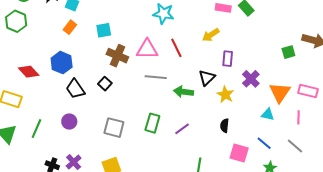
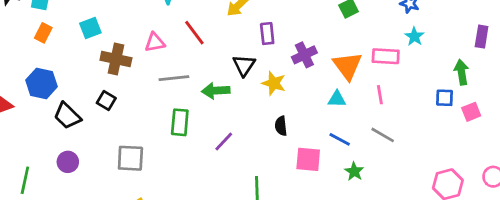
pink triangle: (147, 49) -> (155, 42), size x0.7
purple cross: (251, 79) -> (304, 55), turned 30
green rectangle: (152, 123) -> (180, 122), moved

